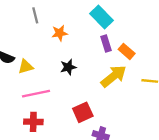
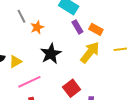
gray line: (35, 15) -> (21, 16), moved
black star: (68, 67) -> (51, 54), size x1.5

